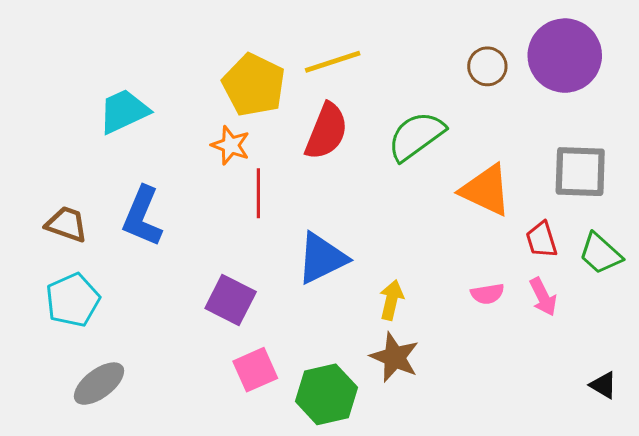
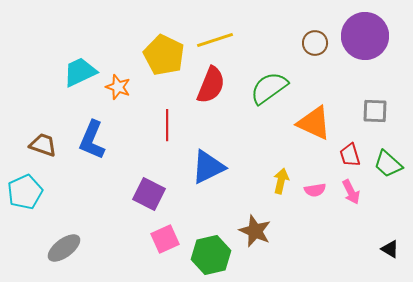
orange star: (231, 145) -> (118, 87), moved
gray square: (580, 172) -> (375, 111), size x0.7
cyan pentagon: (73, 300) -> (25, 192), moved
yellow arrow: (391, 300) -> (281, 181), moved

